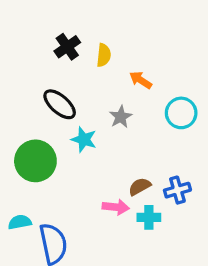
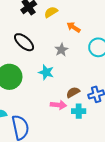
yellow semicircle: (104, 55) -> (51, 12), turned -128
cyan star: (84, 139) -> (46, 72), moved

